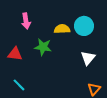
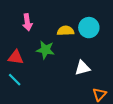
white triangle: (88, 58) -> (82, 68), moved, turned 35
cyan line: (19, 85) -> (15, 80), moved

